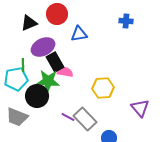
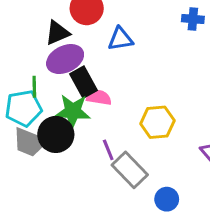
black triangle: (29, 23) -> (57, 33), moved
gray trapezoid: (17, 117) -> (30, 142), moved
purple line: (68, 117) -> (108, 150), moved, turned 40

